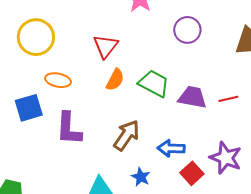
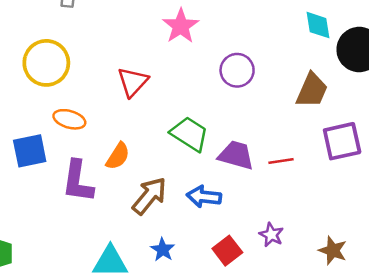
orange semicircle: (115, 80) -> (118, 156), moved
blue arrow: (171, 148) -> (204, 197), moved
purple star: (226, 158) -> (271, 235), size x0.6

